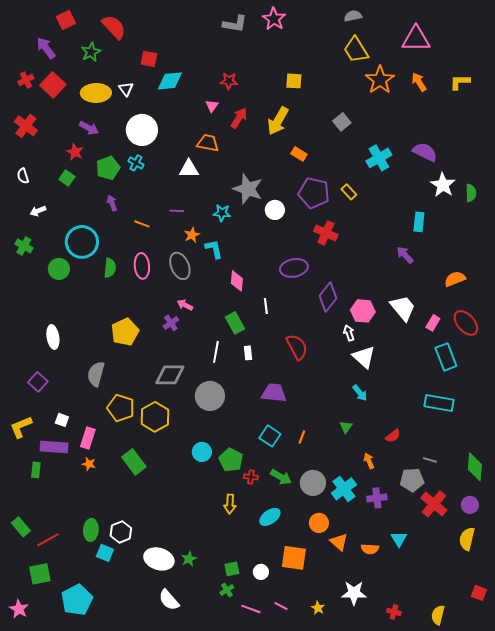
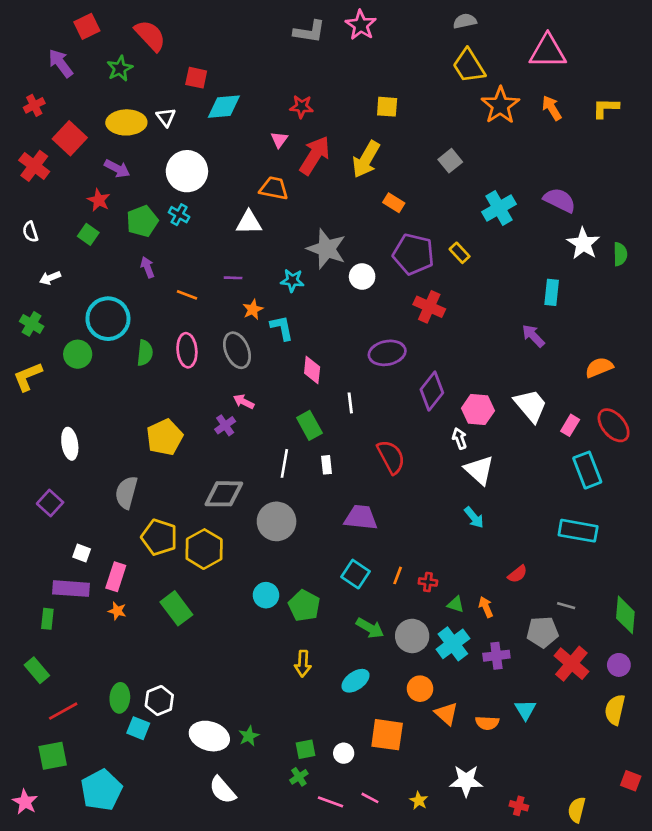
red square: (53, 85) -> (70, 138), moved
red arrow: (239, 118) -> (315, 155), size x1.4
yellow L-shape: (21, 427) -> (28, 377), moved
green triangle: (346, 427) -> (456, 604), moved, turned -48
red cross: (251, 477) -> (428, 582), moved
green rectangle: (21, 527) -> (37, 670), moved

